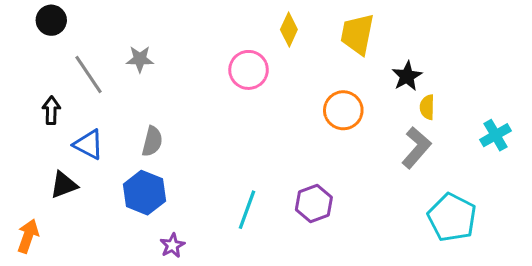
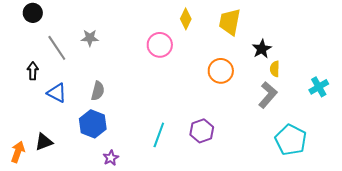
black triangle: (64, 185) -> (44, 142), moved

